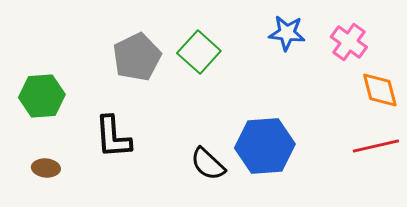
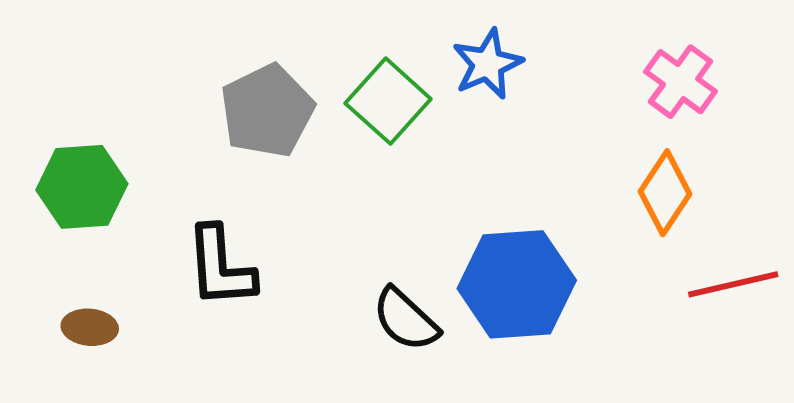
blue star: (287, 33) -> (487, 64), moved, turned -30
orange diamond: (380, 90) -> (665, 193), moved, turned 48

